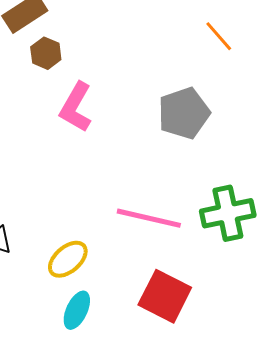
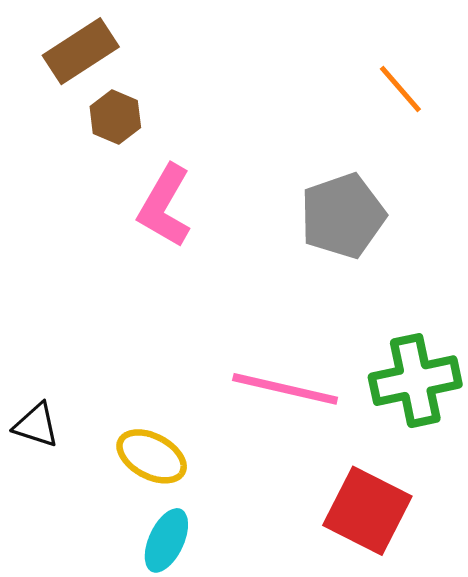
yellow ellipse: (68, 259) -> (152, 456), turned 69
red square: (165, 296) -> (367, 511), moved

